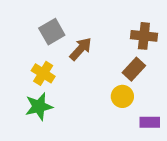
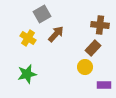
gray square: (52, 32) -> (42, 14), moved
yellow cross: (43, 73) -> (28, 38), moved

